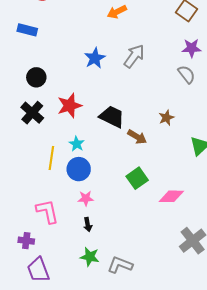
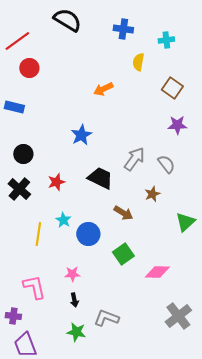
gray arrow: (134, 56) -> (134, 159), moved
gray semicircle: (187, 74) -> (166, 164), moved
red star: (70, 106) -> (56, 182), size x0.7
black trapezoid: (112, 117) -> (100, 178), moved
blue circle: (79, 169) -> (88, 234), moved
gray L-shape: (120, 265) -> (106, 318), moved

